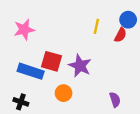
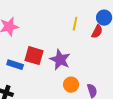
blue rectangle: (31, 71) -> (15, 65), size x0.7
orange circle: (64, 93) -> (71, 85), moved

